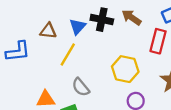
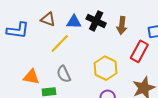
brown arrow: (131, 17) -> (122, 25), turned -132
blue triangle: (78, 27) -> (74, 22), turned 35

